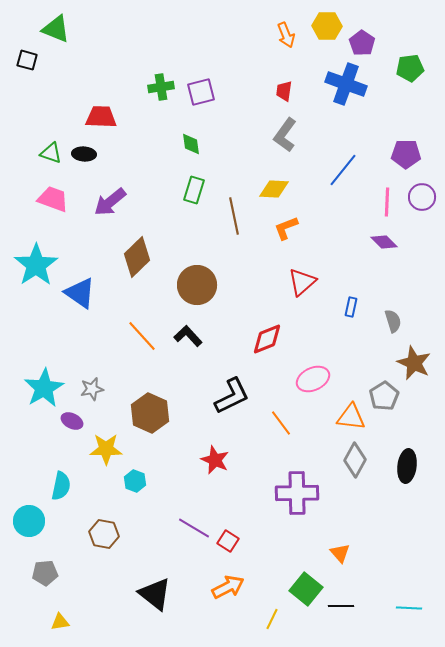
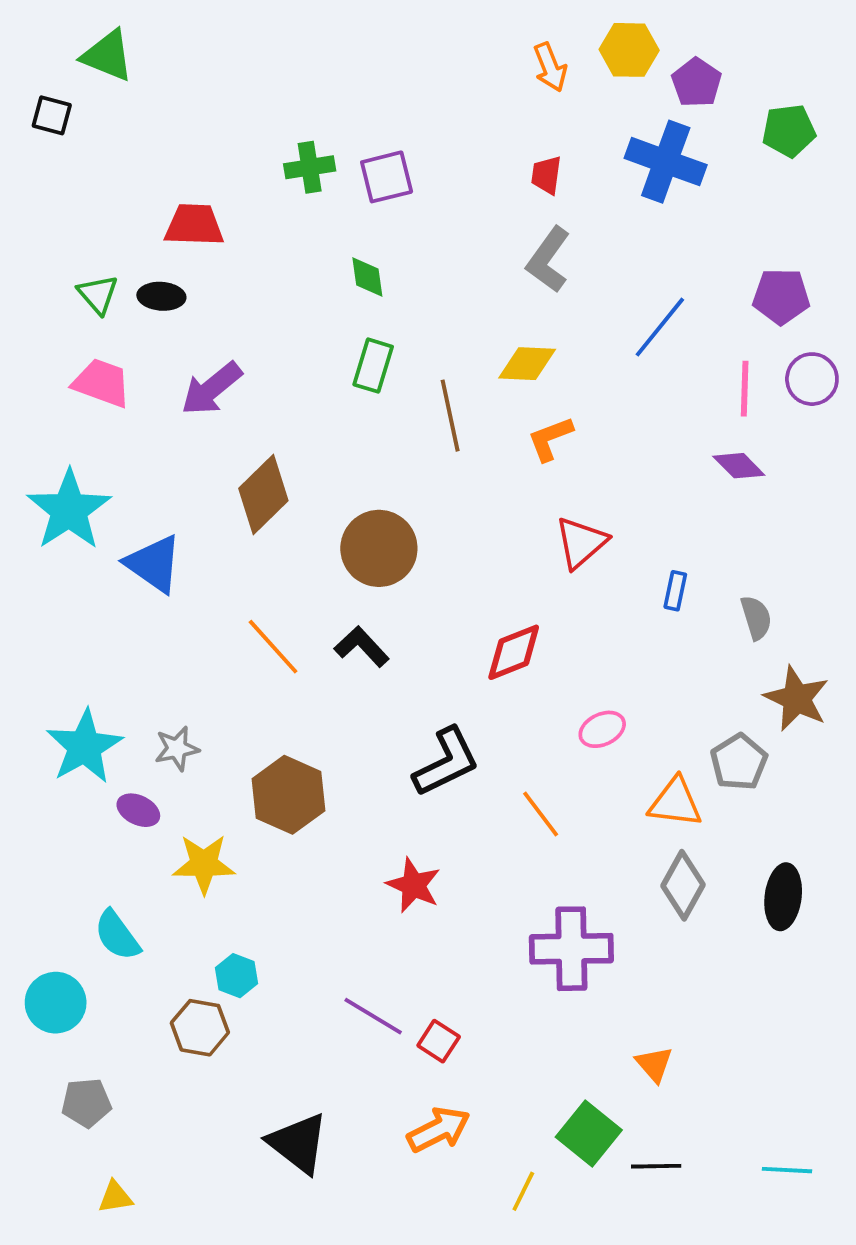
green triangle: (51, 153) -> (98, 294), turned 30
pink ellipse: (313, 379) -> (602, 729), size x0.7
cyan hexagon: (135, 481) -> (236, 976), moved
cyan semicircle: (61, 486) -> (117, 935), turned 132

